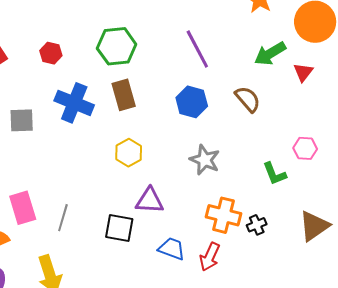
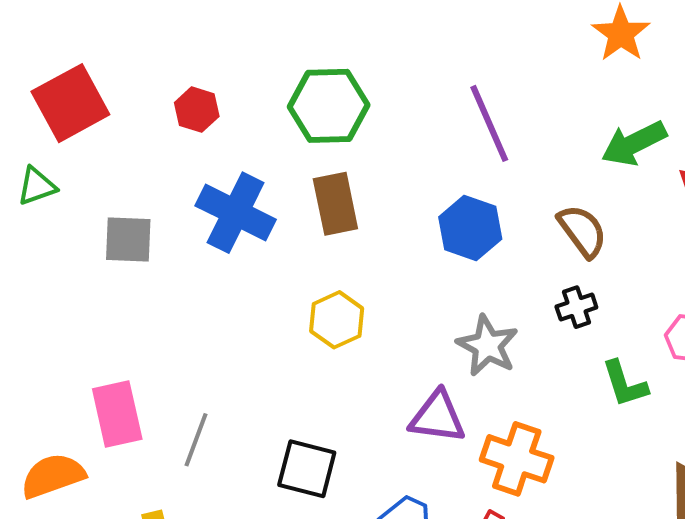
purple triangle: (150, 201) -> (437, 417), moved
black cross: (257, 225) -> (576, 307), moved

